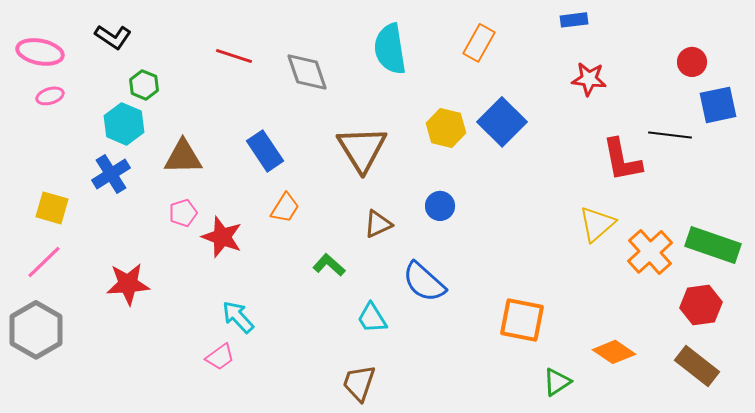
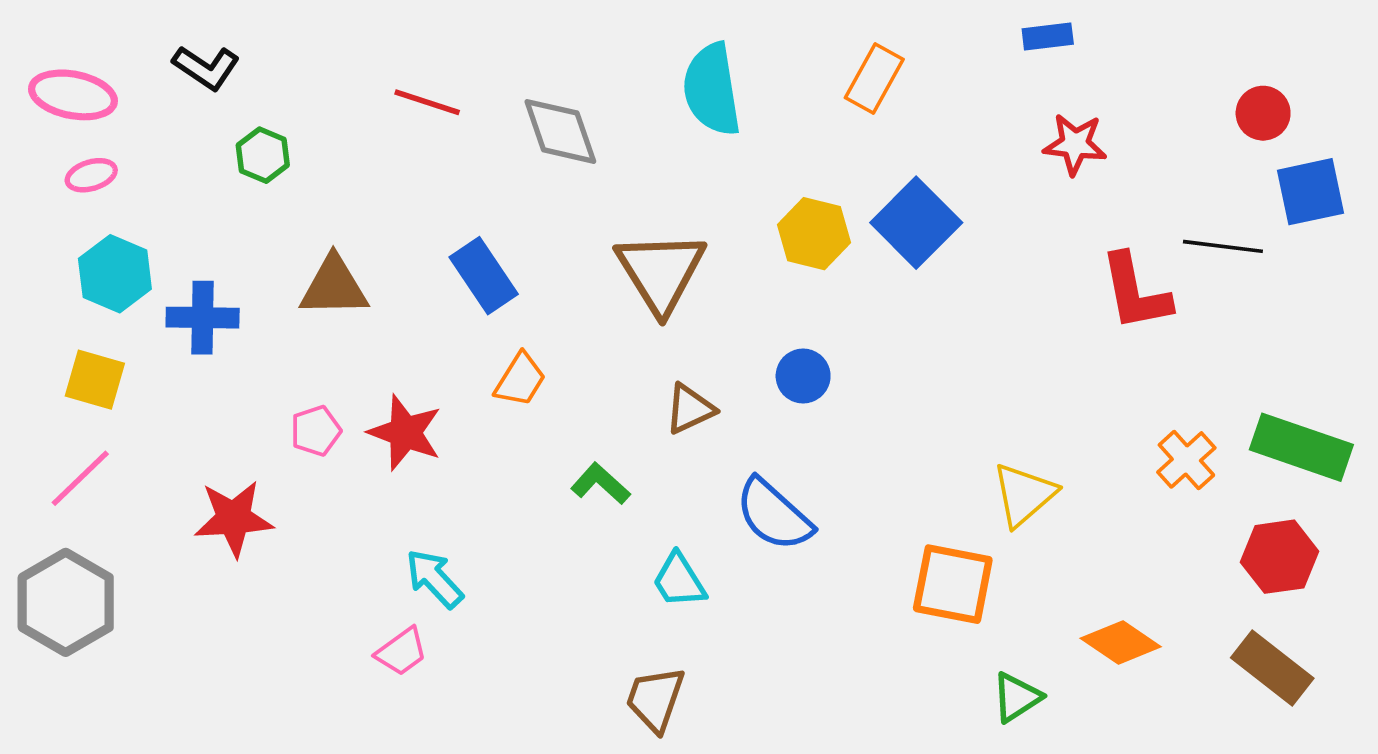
cyan hexagon: (124, 124) -> (115, 274), moved
blue cross: (111, 174) -> (203, 318), turned 33
pink pentagon: (183, 213) -> (316, 431), moved
yellow triangle: (597, 224) -> (1024, 495), moved
orange cross: (650, 252) -> (1186, 460), size x0.7

